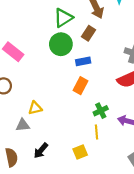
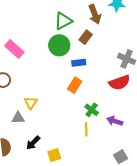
yellow triangle: (35, 108) -> (31, 103), turned -48
green cross: (101, 111) -> (92, 110), turned -32
yellow square: (80, 152) -> (54, 155), moved

